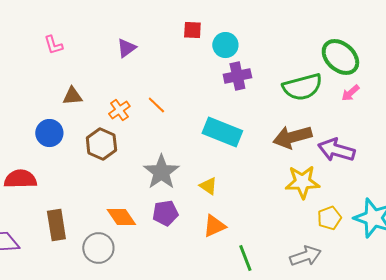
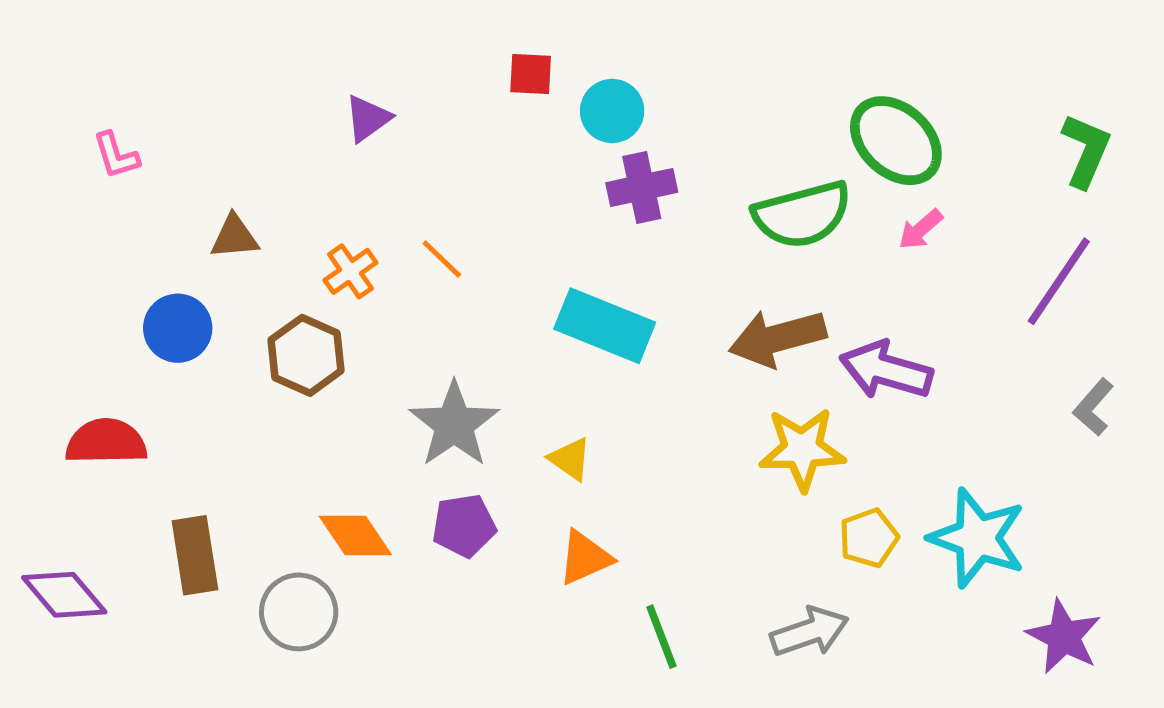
pink L-shape: (53, 45) -> (116, 155), moved

